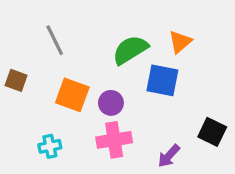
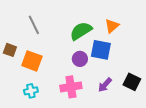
orange square: (72, 95) -> (32, 61), moved
purple circle: (111, 103) -> (80, 59), moved
purple arrow: (169, 156) -> (105, 85), moved

